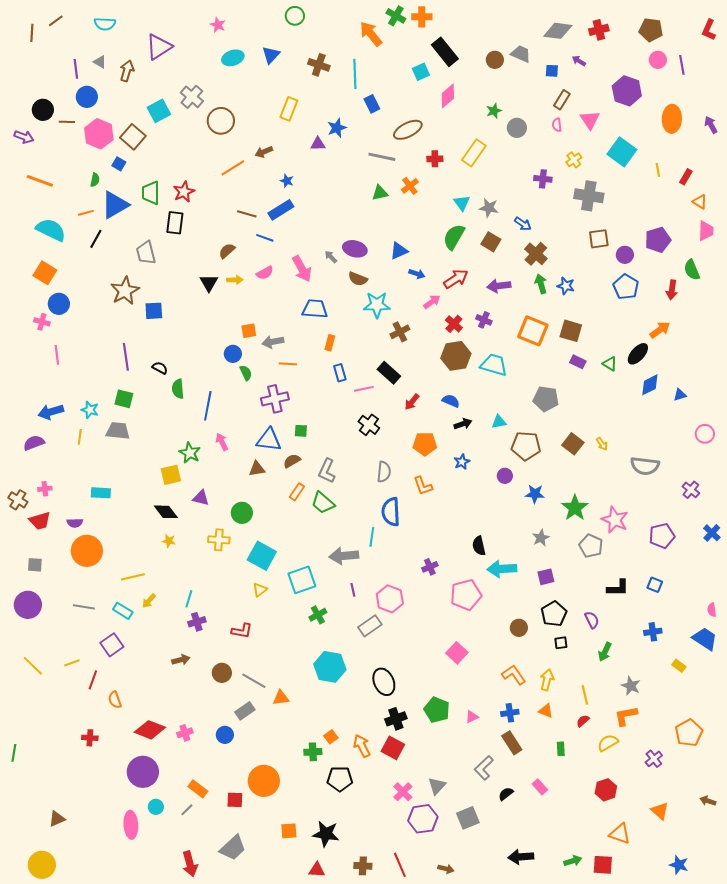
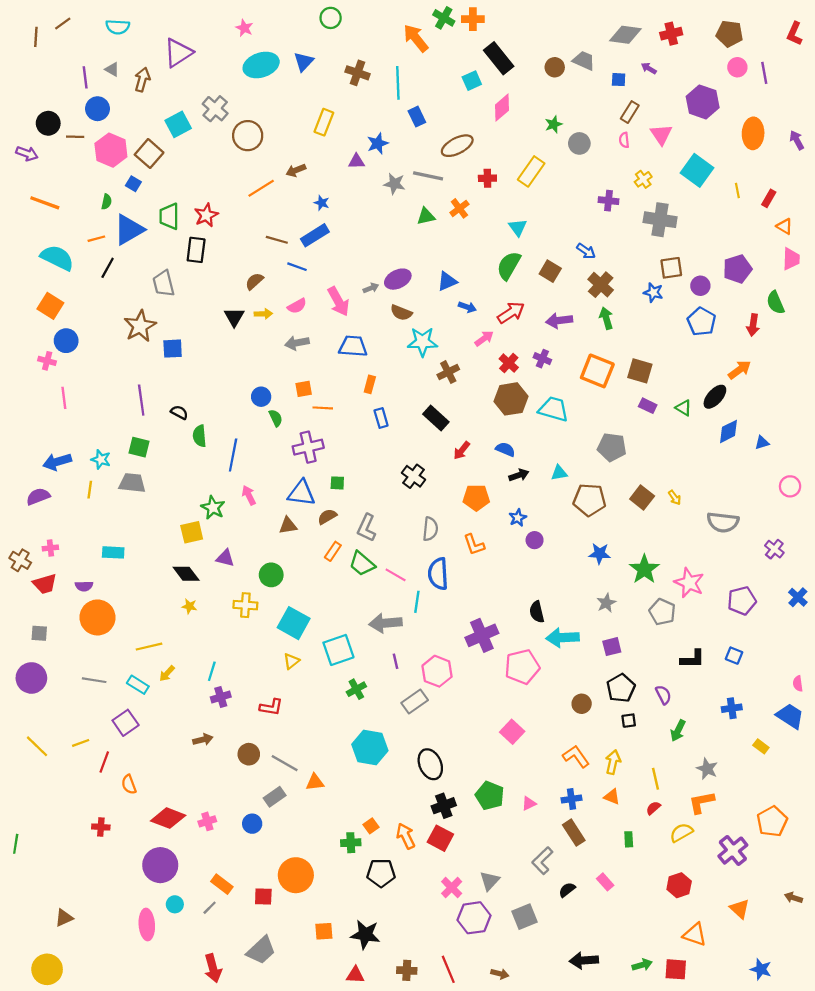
cyan ellipse: (233, 58) -> (261, 65), size x1.4
gray star: (489, 208) -> (394, 184), moved
purple ellipse: (355, 249) -> (398, 279), turned -40
gray arrow: (331, 257) -> (371, 288), turned 112
blue star: (566, 286) -> (653, 292), moved
orange square: (249, 331) -> (304, 389), moved
gray arrow: (273, 342) -> (297, 343), moved
pink line: (364, 389) -> (396, 575), moved, turned 42
purple circle: (505, 476) -> (535, 540), moved
purple cross: (430, 567) -> (482, 635), size x1.8
purple cross: (654, 759) -> (733, 851), size x1.5

